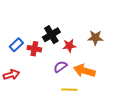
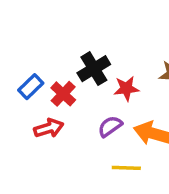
red cross: (34, 49) -> (63, 94), turned 32
red arrow: (11, 75) -> (49, 128), moved

